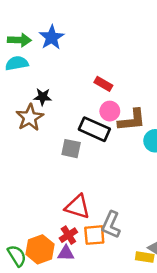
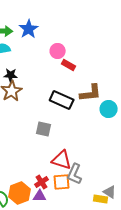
black star: (43, 97) -> (11, 75), moved
pink circle: (110, 111) -> (58, 51), moved
gray square: (71, 149) -> (44, 129), moved
red triangle: (78, 207) -> (62, 160), moved

